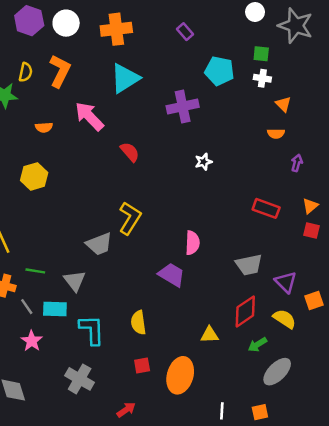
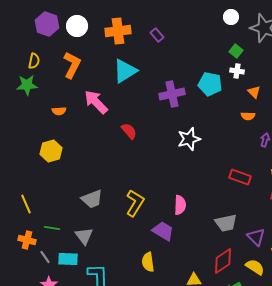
purple rectangle: (185, 32) -> (157, 35), moved
green square: (261, 54) -> (236, 51), turned 32
cyan pentagon: (219, 71) -> (210, 84), moved
yellow semicircle: (26, 72) -> (34, 61), moved
white star: (203, 162) -> (189, 139), size x1.6
yellow L-shape: (130, 218) -> (135, 203), moved
gray trapezoid: (99, 244) -> (92, 199), moved
yellow semicircle: (138, 323) -> (148, 262), moved

